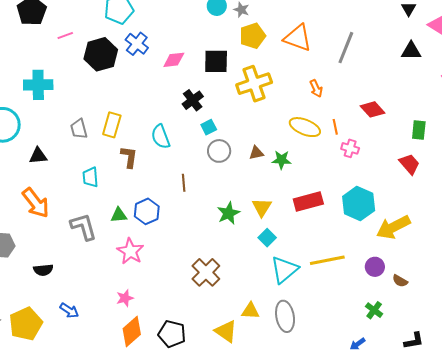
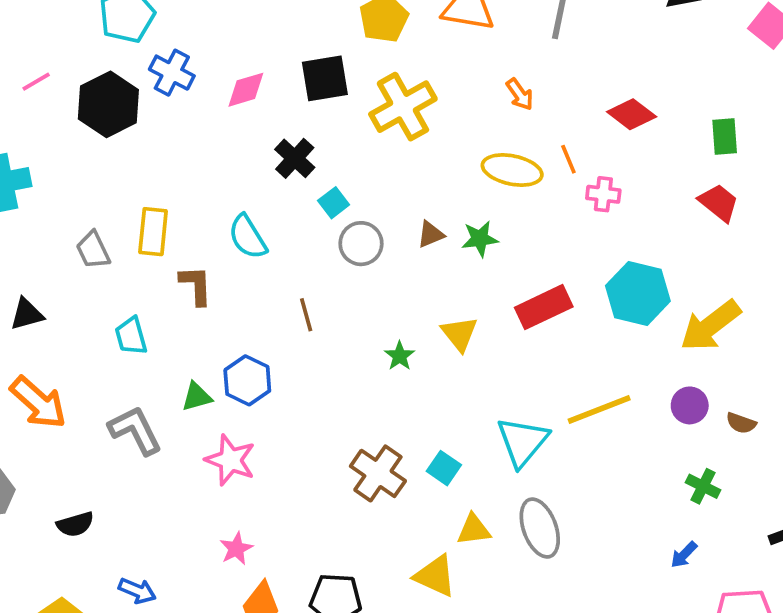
green star: (228, 213) -> (400, 356), size x0.7
cyan square: (267, 238) -> (444, 468), moved

